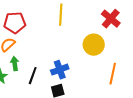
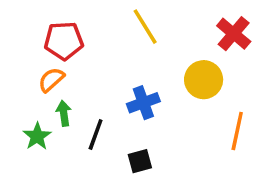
yellow line: (61, 15) -> (145, 27), turned -35
blue cross: (60, 70) -> (143, 103), moved

